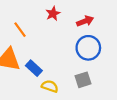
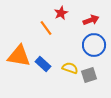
orange line: (20, 30) -> (46, 28), moved
yellow semicircle: (50, 86) -> (70, 68), moved

